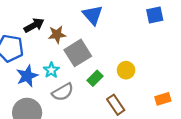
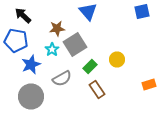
black arrow: (34, 25) -> (23, 16), moved, turned -108
cyan star: (51, 70) -> (52, 50), moved
brown rectangle: (116, 105) -> (97, 90), moved

